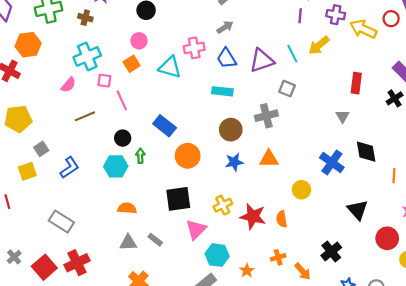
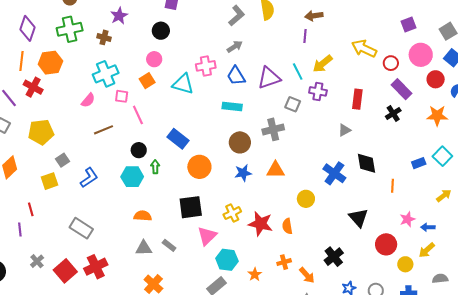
purple cross: (336, 15) -> (318, 91), moved
red circle: (391, 19) -> (391, 63), moved
gray triangle: (343, 116) -> (344, 130), turned 32

